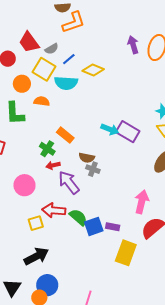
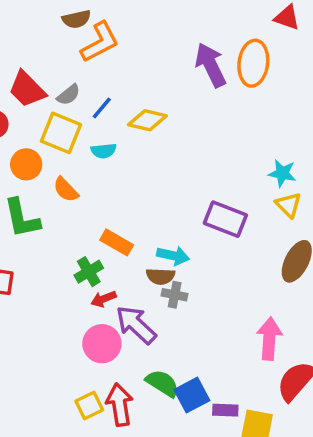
purple arrow: (133, 45) -> (211, 65), size x1.4
cyan semicircle: (66, 83) -> (104, 151), size x0.6
orange semicircle: (42, 101) -> (66, 190), turned -133
cyan arrow: (110, 129) -> (173, 256), moved
green cross: (47, 149) -> (89, 272), turned 35
pink circle: (24, 185) -> (102, 344), moved
red arrow: (54, 210) -> (120, 405), moved, turned 85
purple rectangle: (113, 227) -> (225, 410), moved

